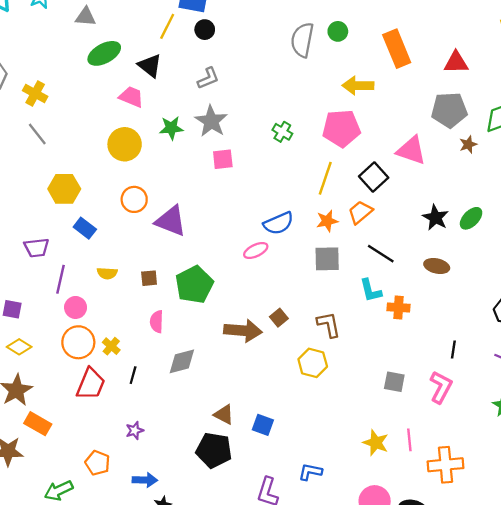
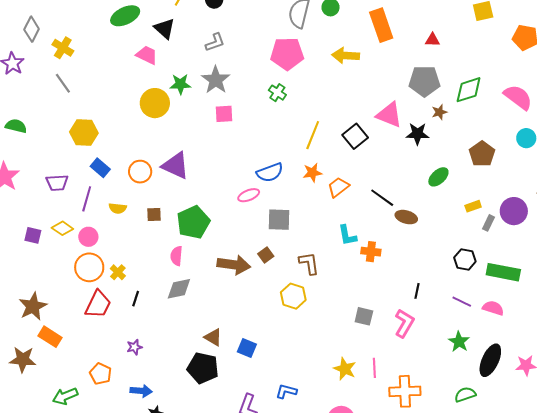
red triangle: (456, 63) -> (432, 40), size x0.7
pink pentagon: (341, 128) -> (287, 54), moved
yellow circle: (125, 144) -> (155, 103), moved
orange circle: (134, 199) -> (140, 172), moved
orange trapezoid: (360, 212) -> (338, 187), moved
black star: (435, 218) -> (417, 134), moved, turned -30
black line: (381, 254) -> (382, 198), moved
gray square: (327, 259) -> (279, 220), moved
purple line: (60, 279) -> (87, 199), moved
pink semicircle: (157, 322) -> (176, 256), moved
yellow diamond: (19, 347) -> (62, 228), moved

